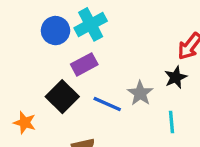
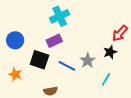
blue circle: (55, 31) -> (15, 40), moved
black square: (62, 97) -> (39, 60), turned -30
cyan line: (171, 122) -> (106, 79), turned 32

